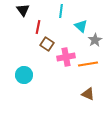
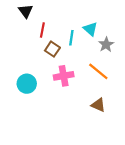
cyan line: (61, 11) -> (71, 38), moved
pink cross: (66, 57) -> (64, 76), moved
orange line: (88, 64) -> (98, 71), turned 48

